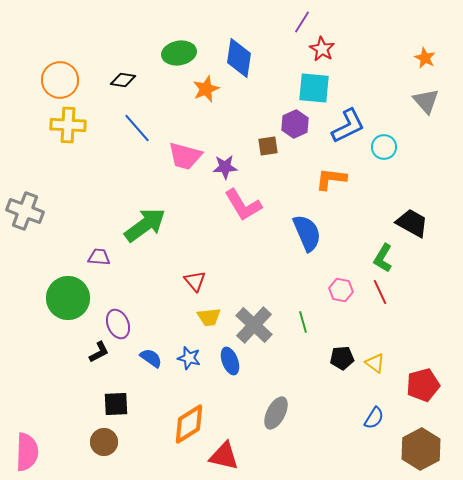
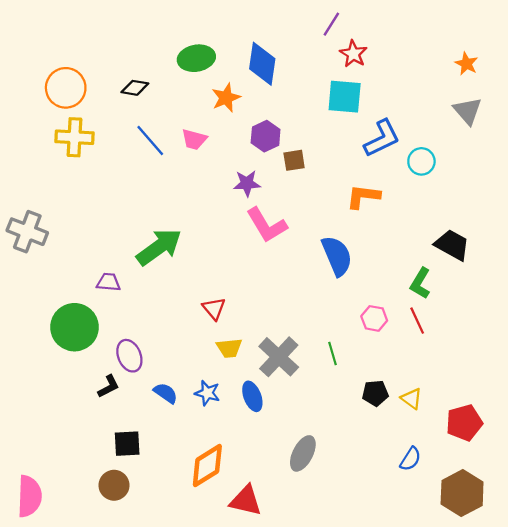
purple hexagon: (295, 124) -> (266, 136), moved
pink trapezoid: (185, 156) -> (194, 139), moved, size x0.7

